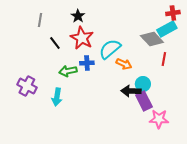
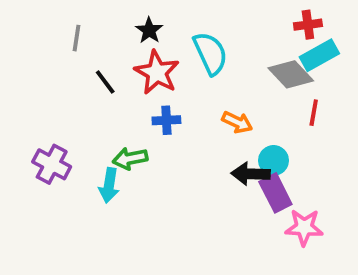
red cross: (173, 13) -> (308, 25), moved
cyan semicircle: (110, 49) -> (210, 53), moved, turned 105
green arrow: (68, 71) -> (130, 159), moved

